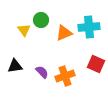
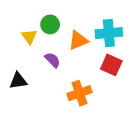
red square: (96, 64) -> (111, 65), moved
purple semicircle: (42, 72) -> (53, 60), moved

